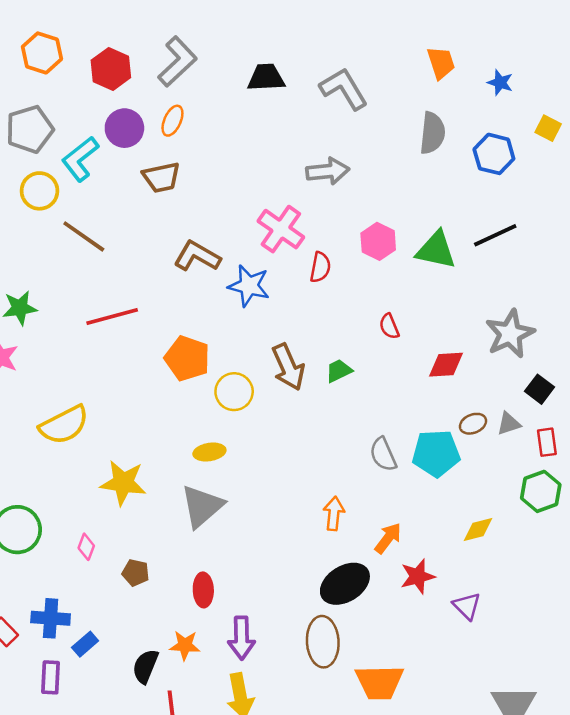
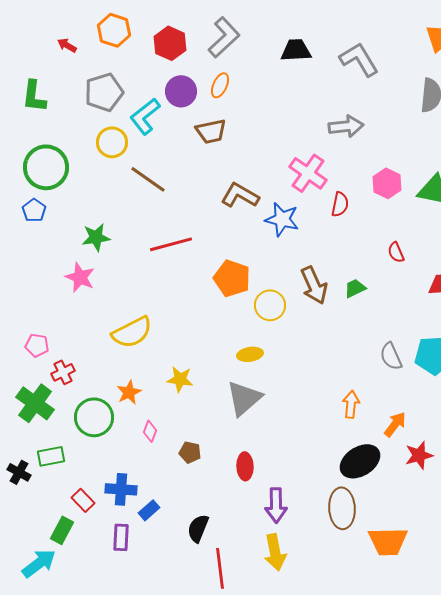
yellow star: (123, 483) -> (180, 379), size x0.7
orange star: (185, 645) -> (129, 392), moved, turned -30

